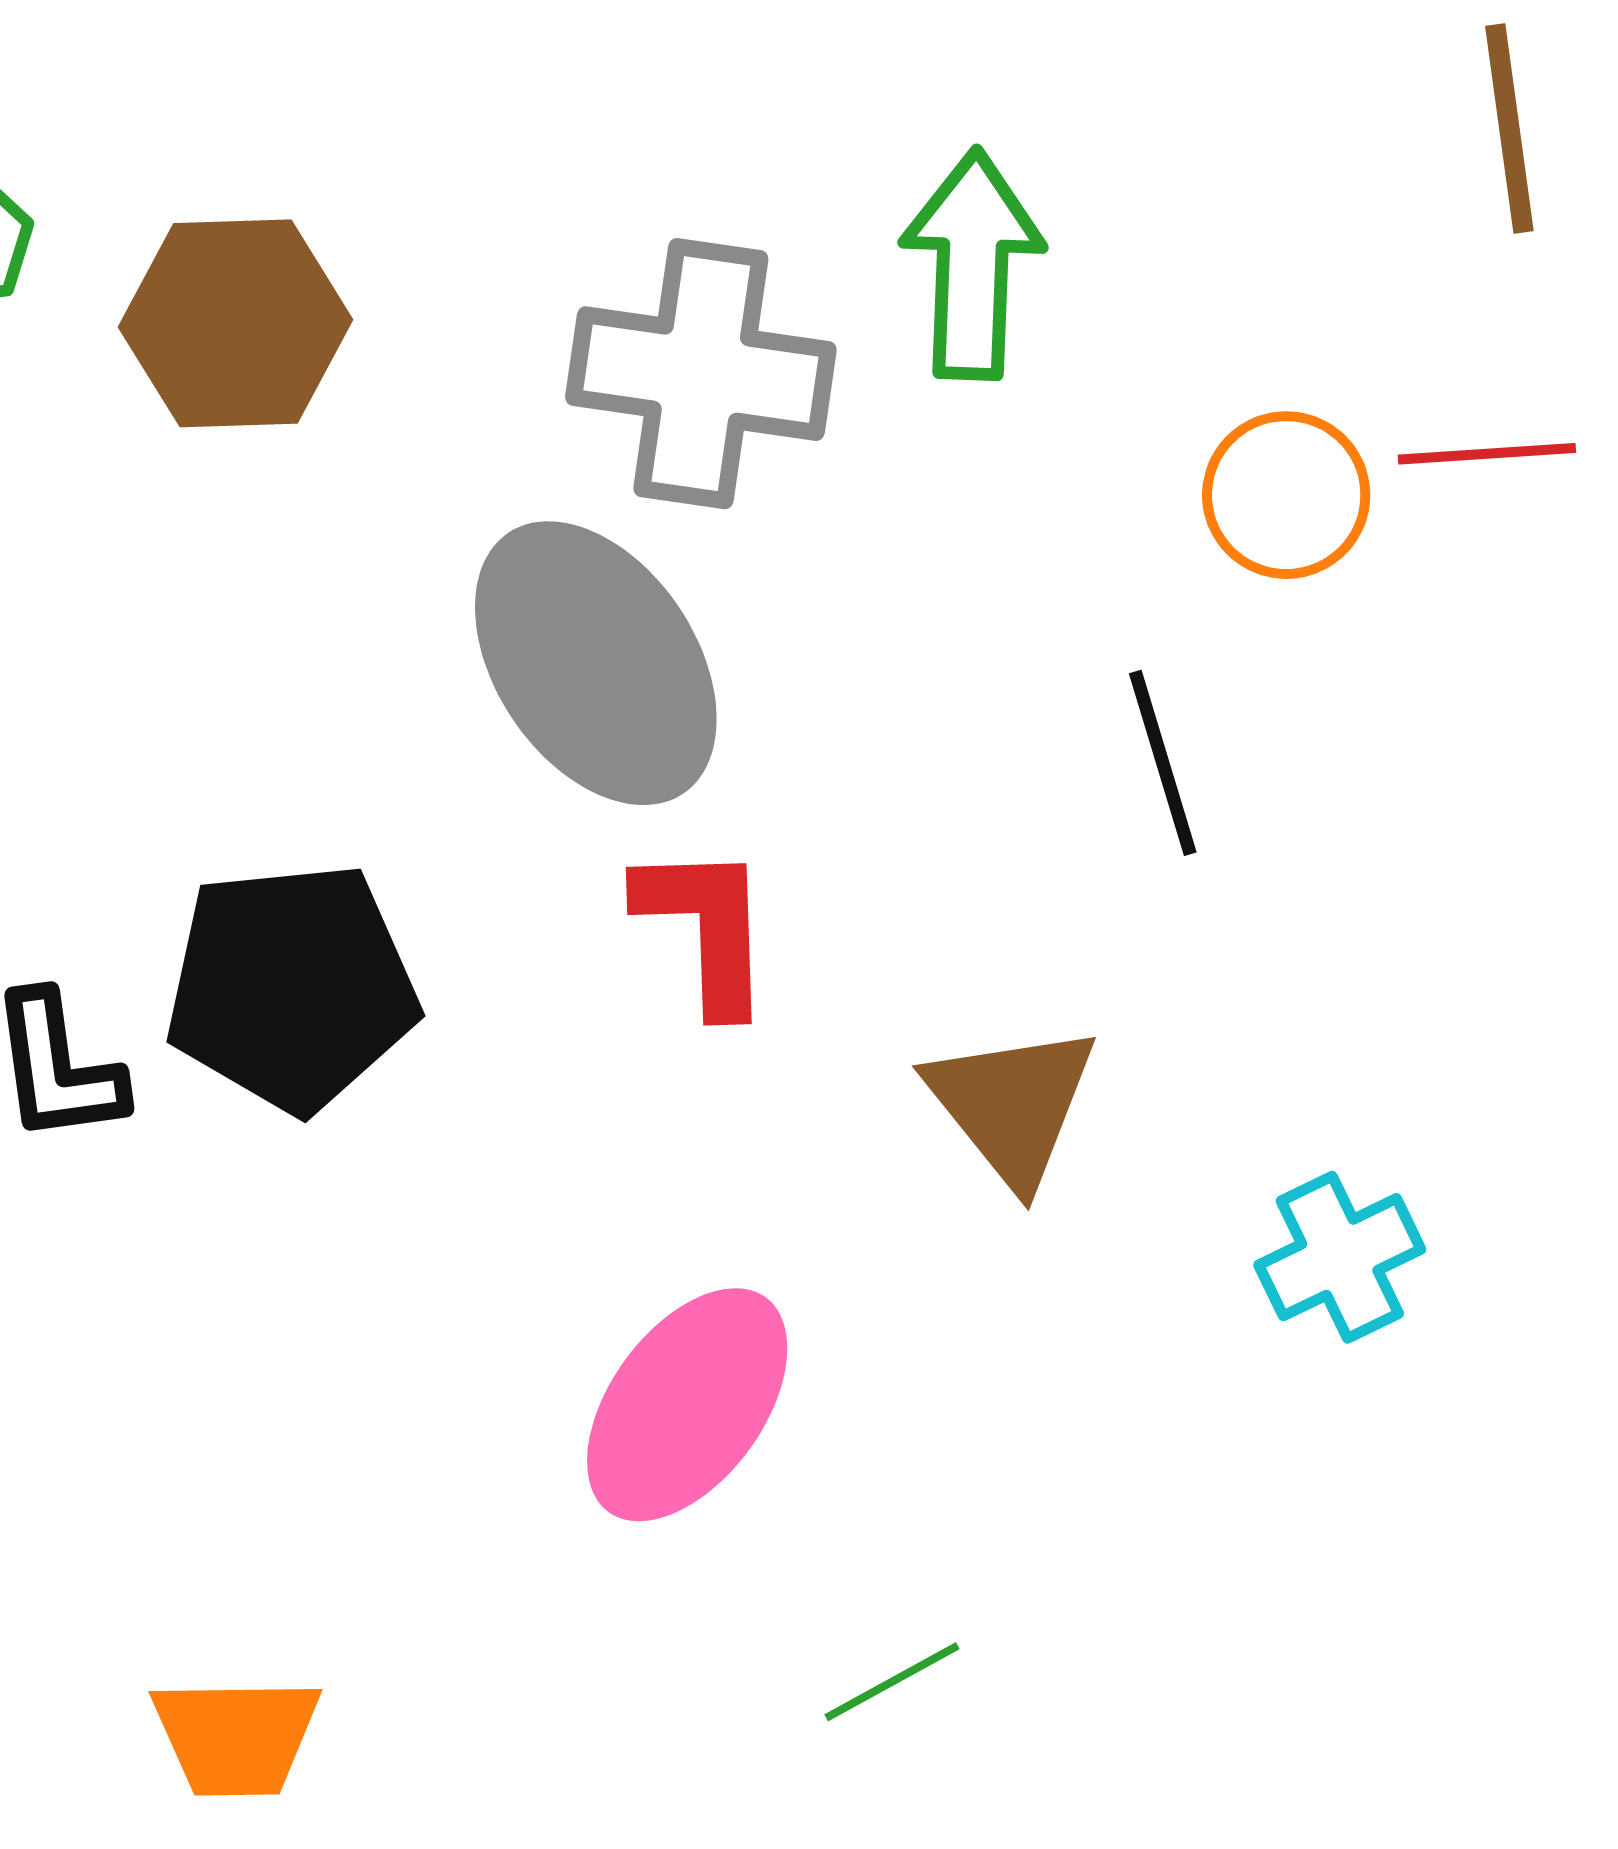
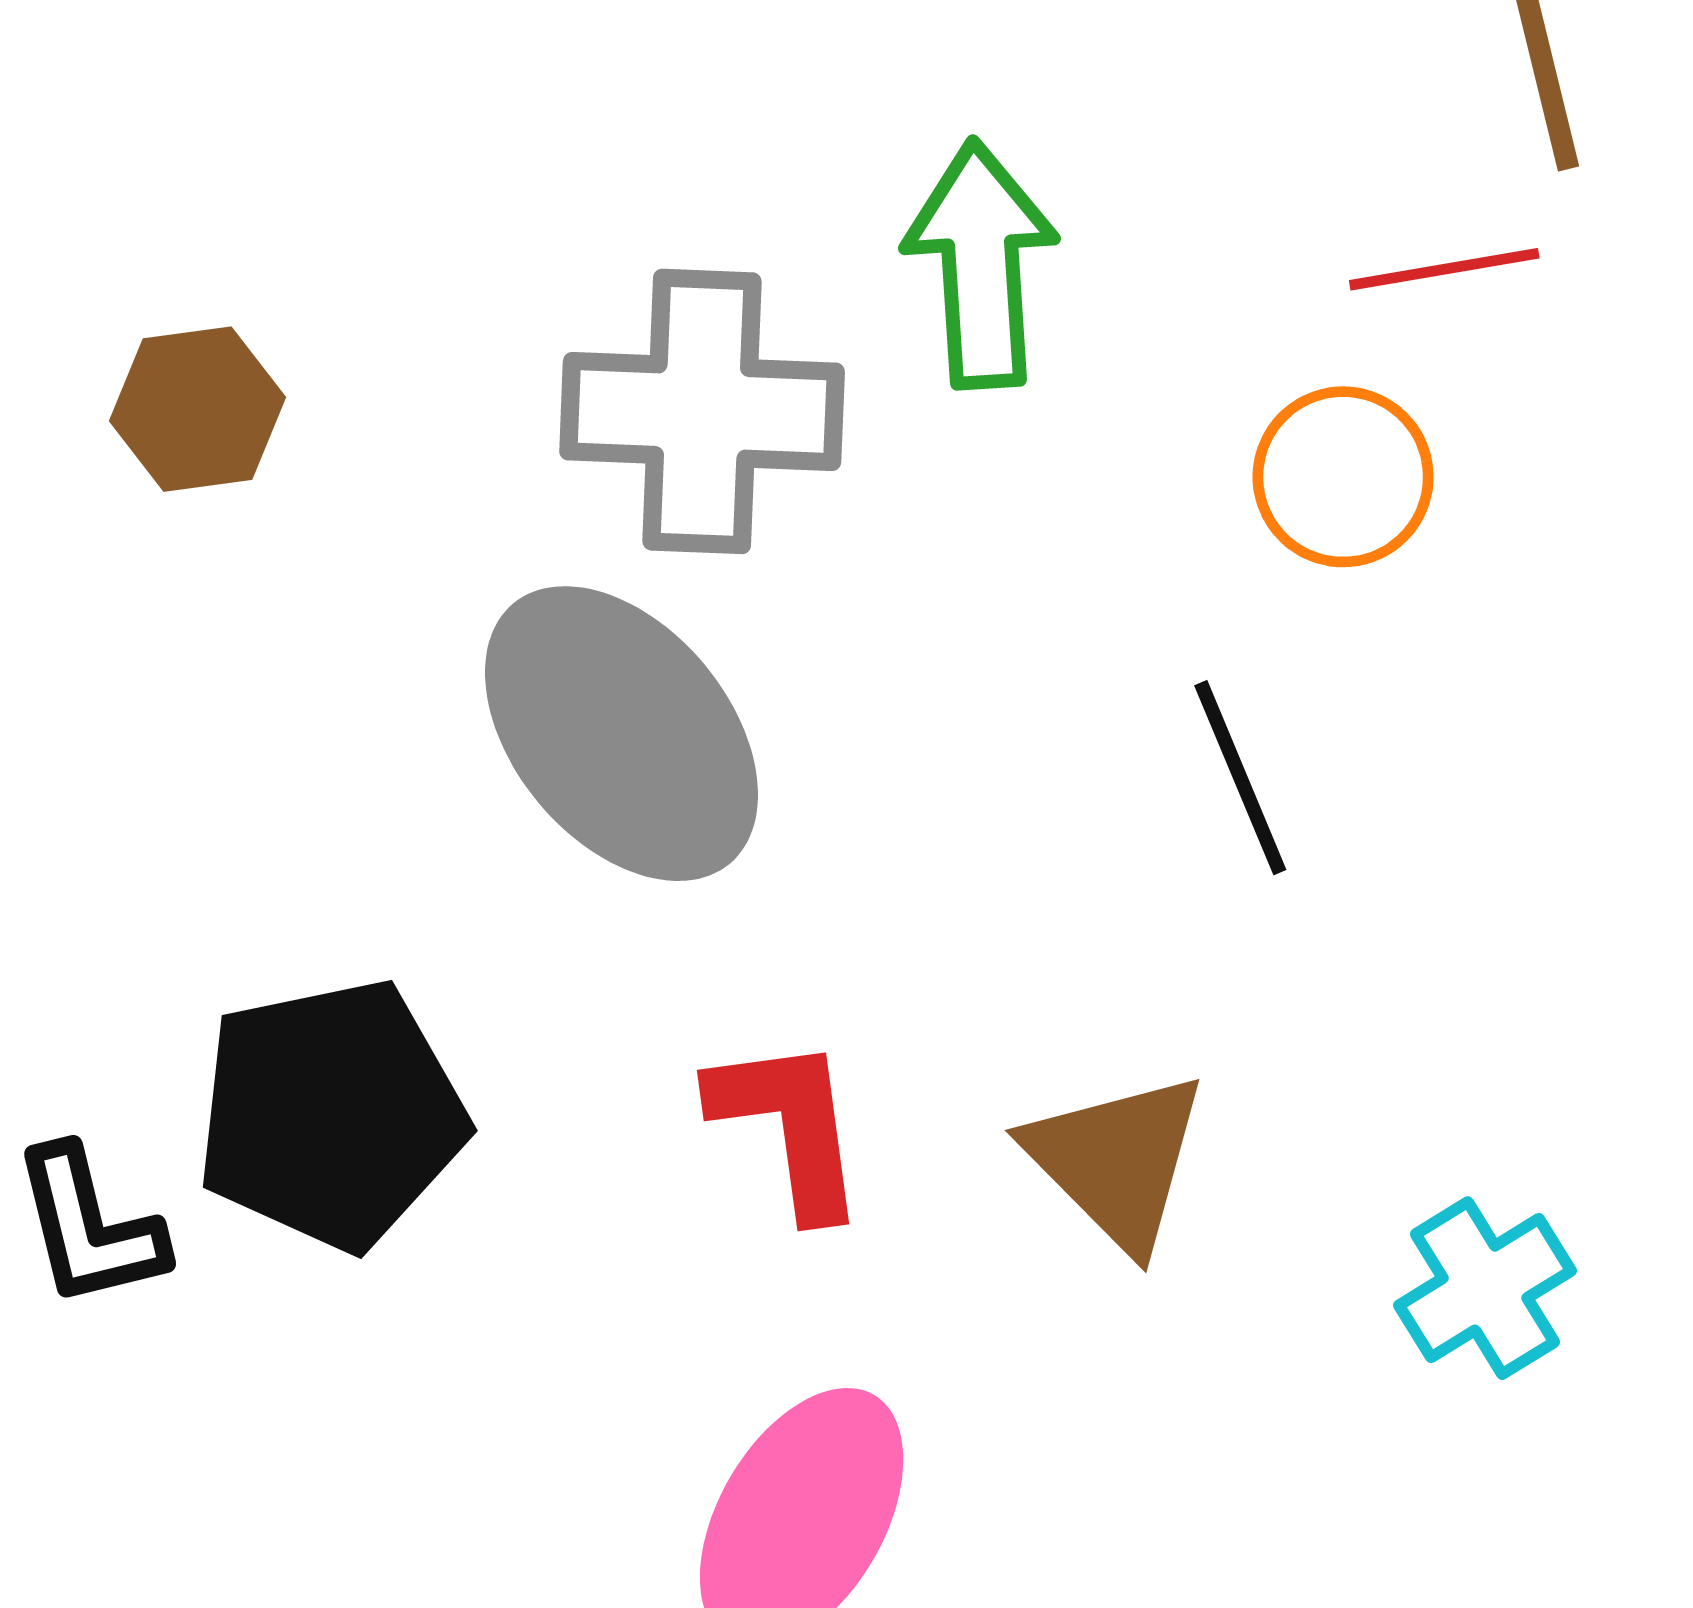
brown hexagon: (236, 323) -> (197, 409), size x0.7
red line: (1487, 454) -> (1444, 269), moved
red L-shape: (706, 927) -> (789, 1126), moved

